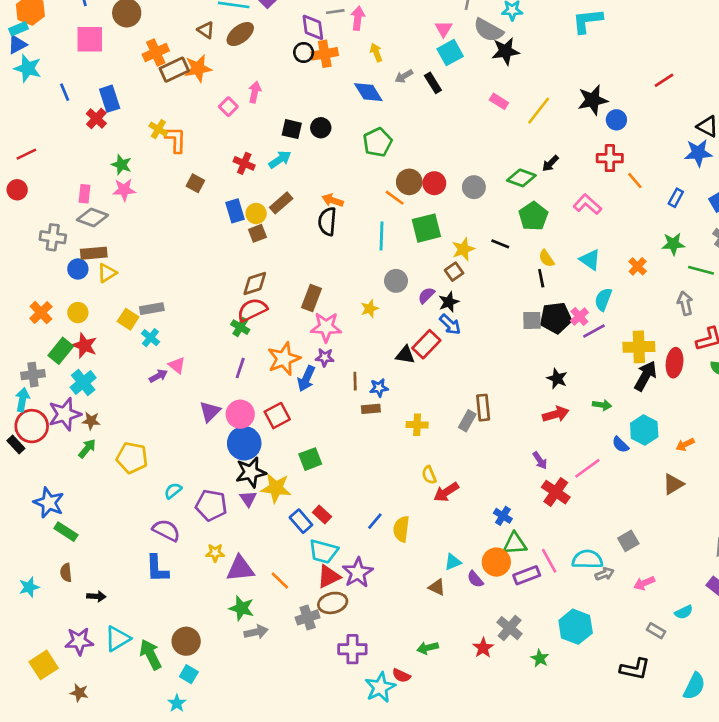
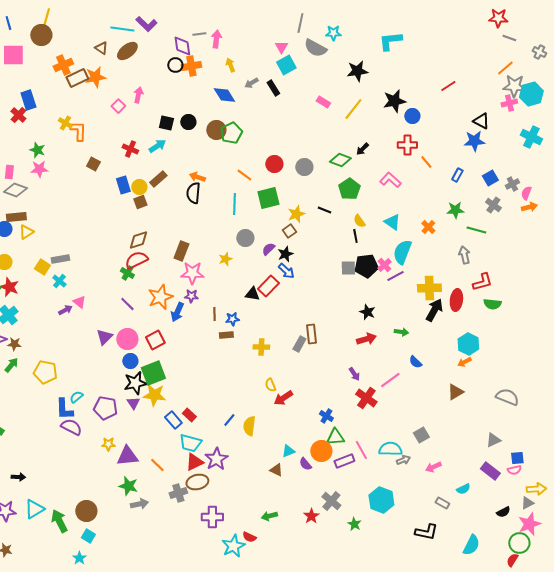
black star: (506, 51) -> (357, 71), moved
brown circle: (409, 182) -> (216, 130), moved
cyan semicircle: (603, 299) -> (402, 252), size x1.4
purple line: (240, 368) -> (127, 304), turned -63
cyan hexagon: (644, 430) -> (468, 344), moved
blue circle: (244, 443) -> (130, 361), size x0.6
green square: (310, 459) -> (153, 373), moved, size x1.4
blue L-shape: (157, 569) -> (64, 409), moved

